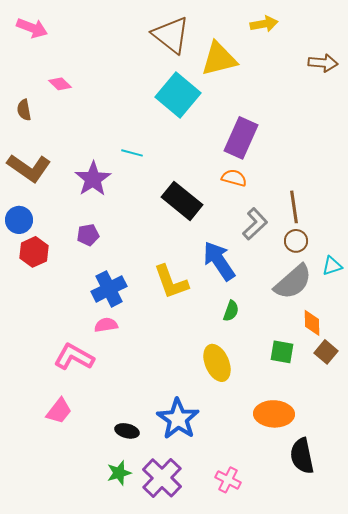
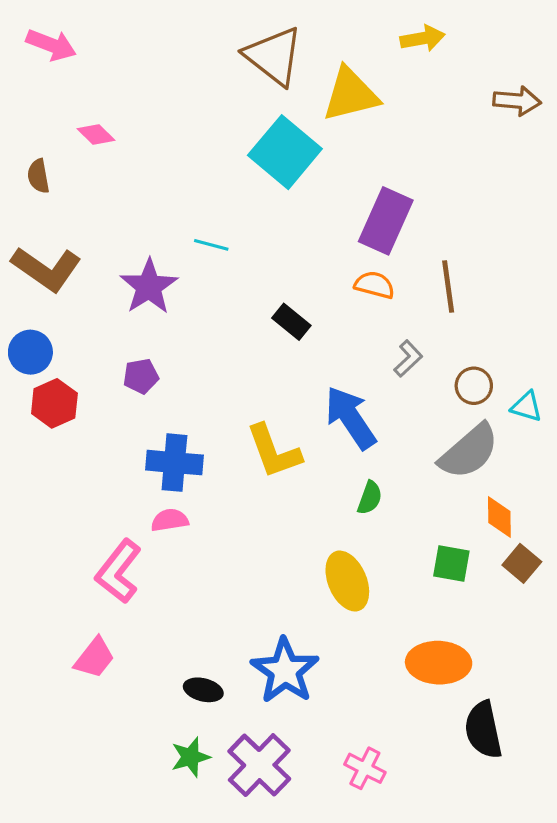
black rectangle: (182, 201) -> (291, 322), size x0.6
brown line: (294, 207) -> (448, 287), moved
gray L-shape: (255, 224) -> (408, 359), size x0.7
cyan triangle: (332, 266) -> (527, 407), moved, turned 35
blue cross: (109, 289) -> (174, 463), turned 32
pink L-shape: (74, 357) -> (118, 571), turned -81

